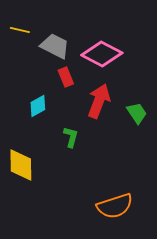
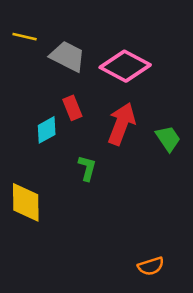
red rectangle: (66, 77) -> (72, 108), moved
orange semicircle: (115, 206) -> (151, 266), moved, size x0.6

